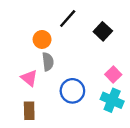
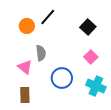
black line: (68, 18) -> (48, 17), moved
orange circle: (42, 39) -> (27, 26), moved
pink square: (113, 75) -> (91, 57), moved

